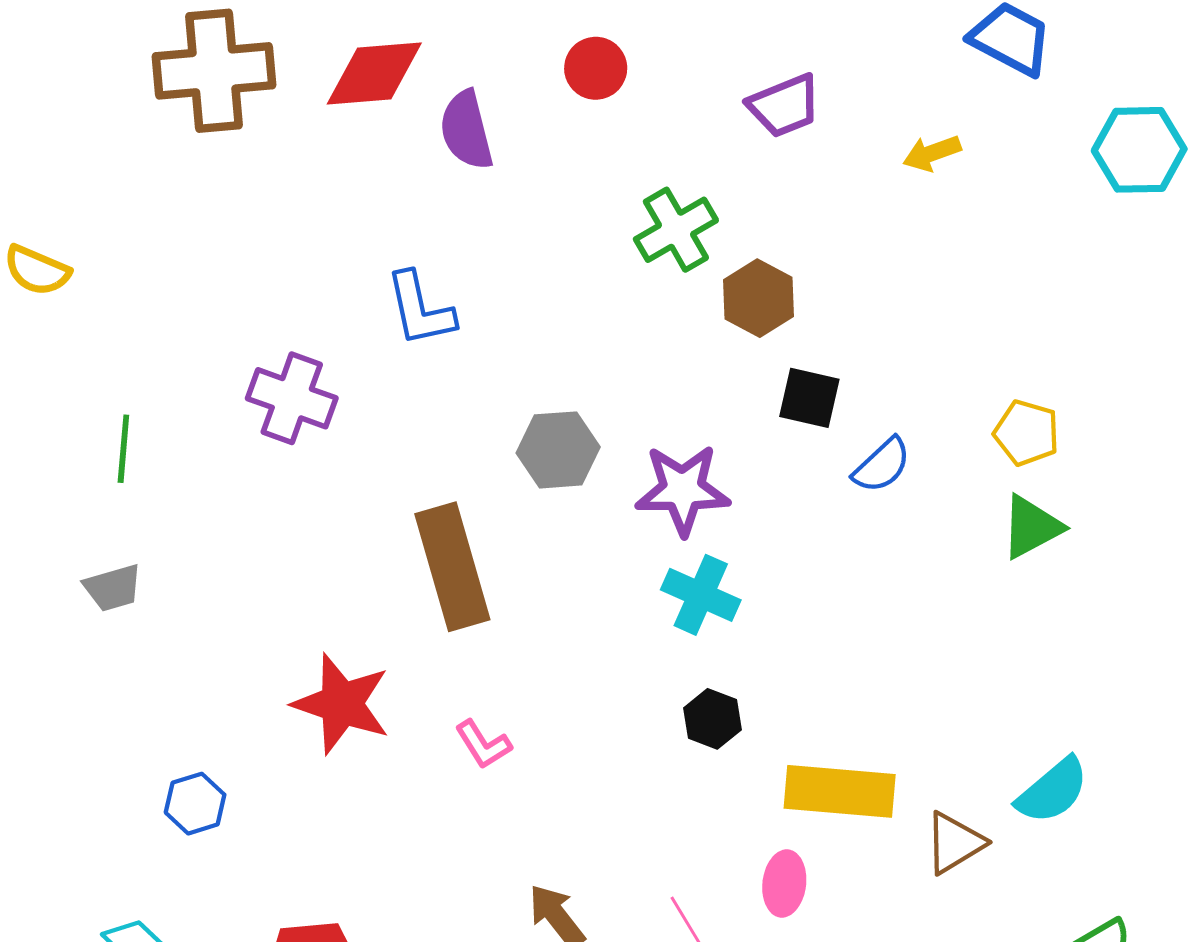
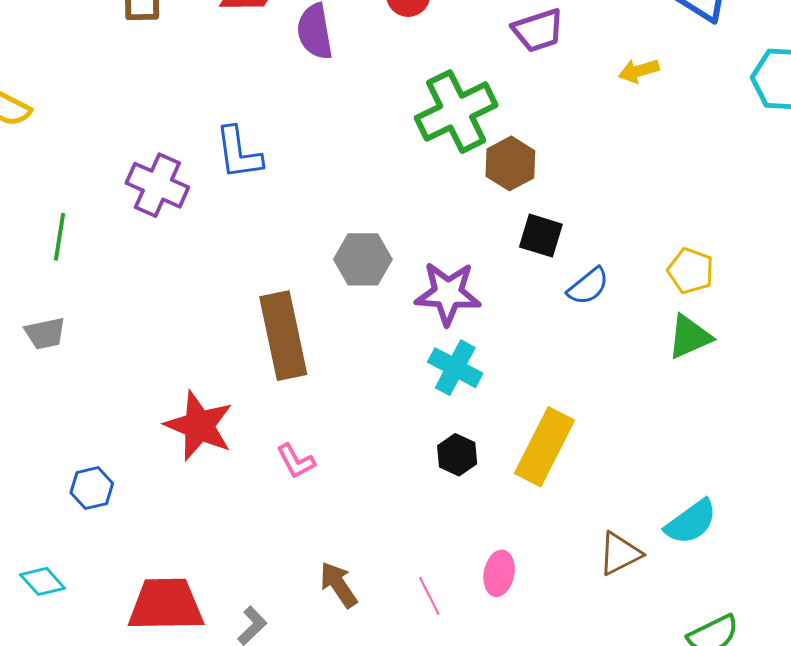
green cross: (676, 230) -> (456, 112), size x1.4
blue L-shape: (420, 309) -> (239, 153), moved
purple cross: (292, 398) -> (157, 185), moved
yellow rectangle: (840, 791) -> (544, 447), moved, turned -72

